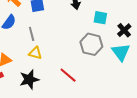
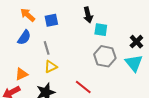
cyan square: (100, 18) -> (101, 30), moved
yellow triangle: (35, 53) -> (51, 67), turned -40

